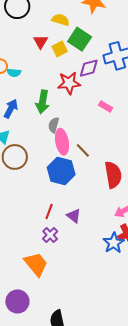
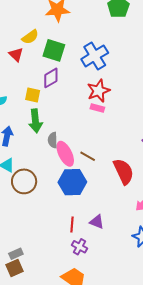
yellow semicircle: (61, 20) -> (30, 37), turned 144
red triangle: (41, 42) -> (16, 55), moved
yellow square: (60, 49) -> (33, 95), moved, turned -35
purple diamond: (89, 68) -> (51, 78), moved
red star: (69, 83) -> (99, 91), moved

